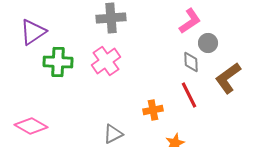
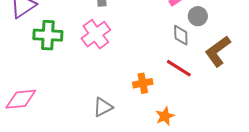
red line: (189, 95) -> (179, 68), turned -32
pink diamond: (31, 126) -> (21, 99), turned -36

